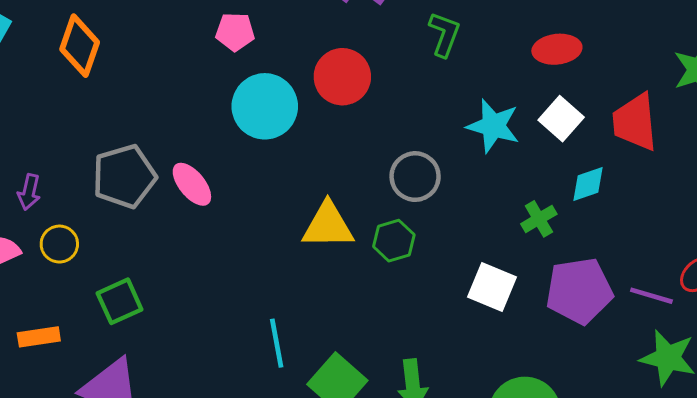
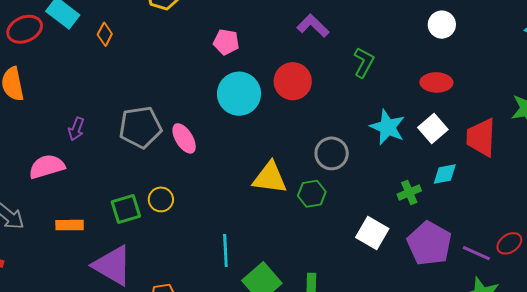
orange diamond: (80, 46) -> (105, 34), moved, size x0.6
yellow circle: (59, 244) -> (161, 199), moved
purple pentagon: (579, 291) -> (429, 243), turned 30

